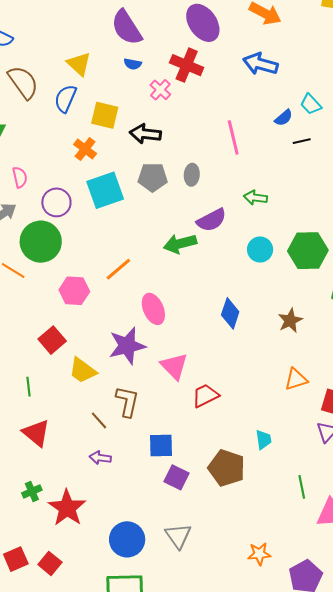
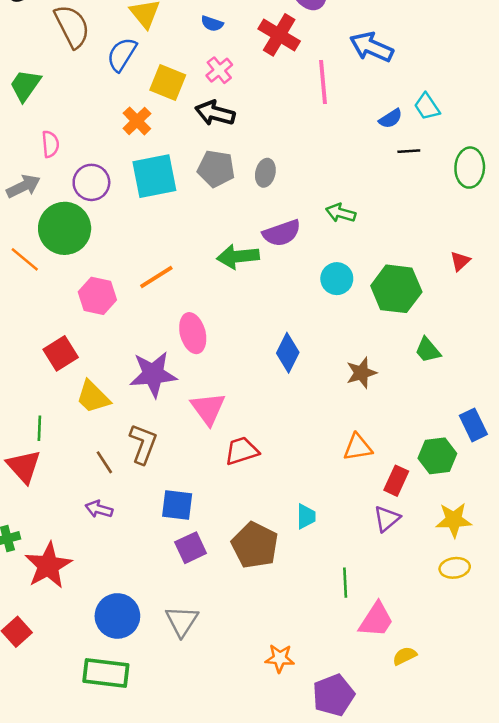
pink cross: (160, 90) -> (219, 70), moved
pink line: (233, 137) -> (323, 82), moved
green line: (28, 387) -> (39, 428), moved
purple square: (177, 477) -> (191, 548), turned 30

